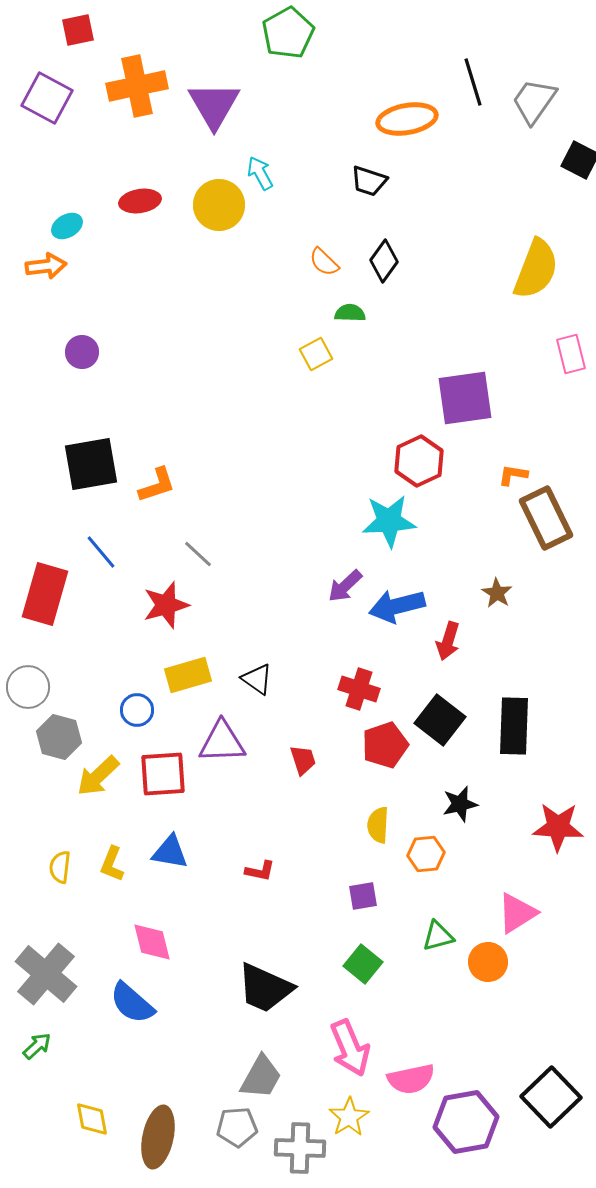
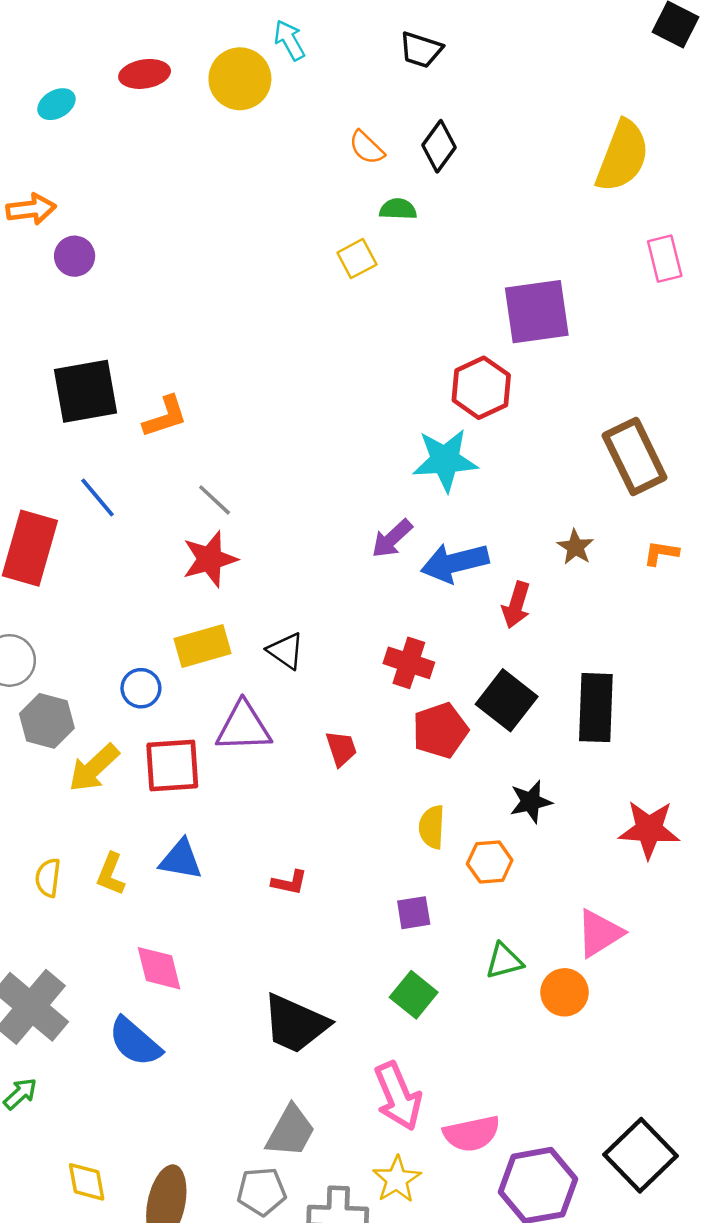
orange arrow: (46, 266) -> (31, 209), moved
orange L-shape: (513, 475) -> (661, 553), moved
red star: (166, 605) -> (210, 559), moved

